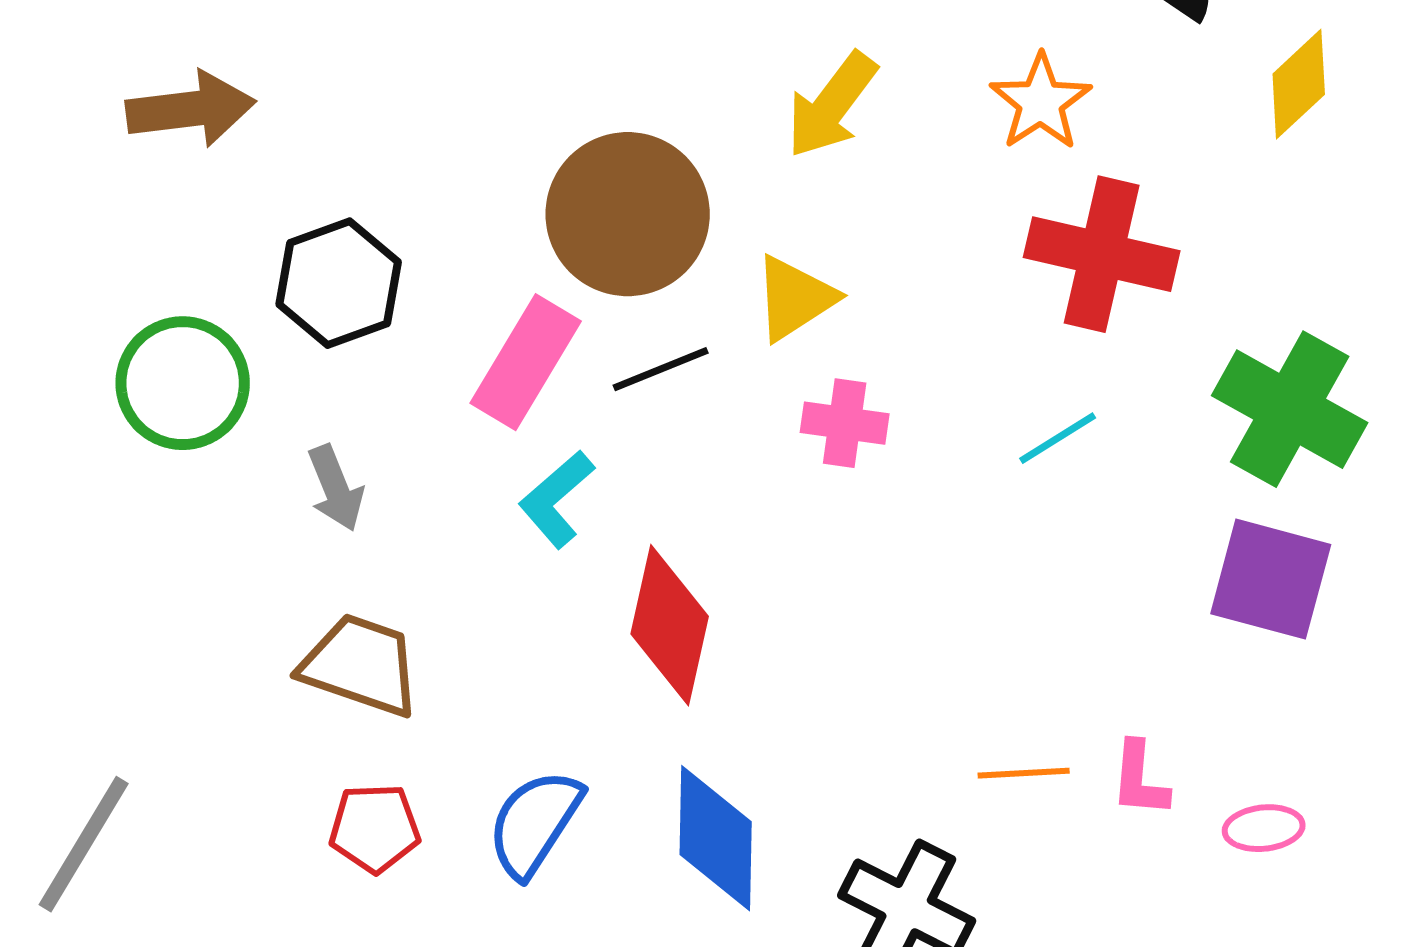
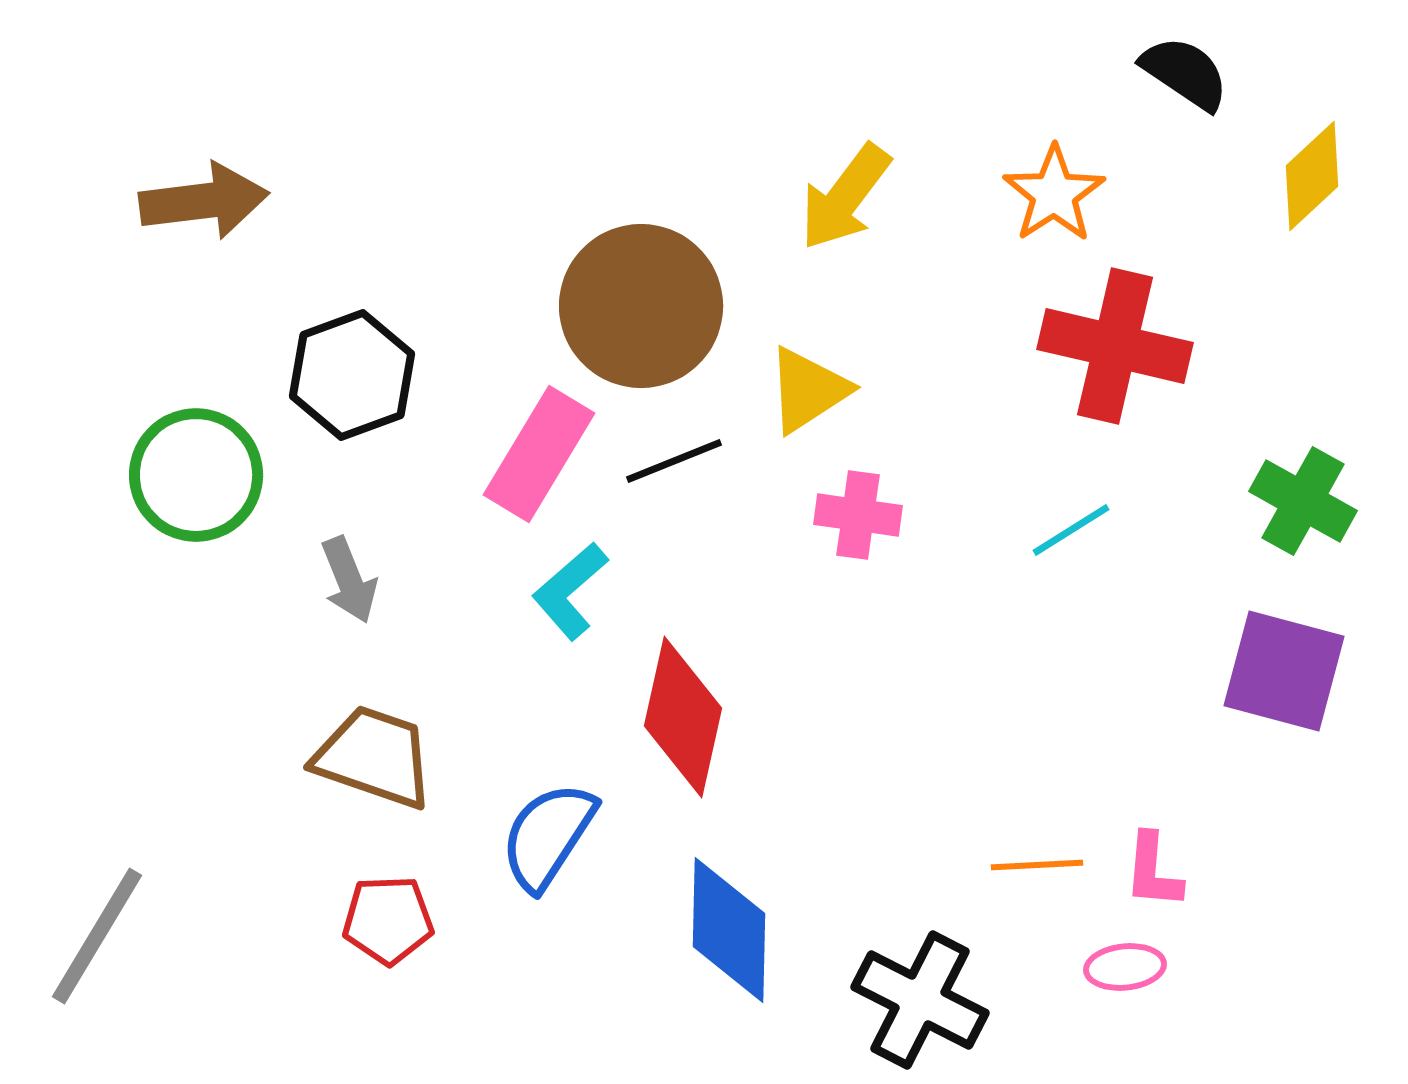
green cross: (1290, 409) -> (1303, 501), size x0.7
blue semicircle: (535, 823) -> (548, 836), moved
pink ellipse: (1264, 828) -> (1125, 967), moved

